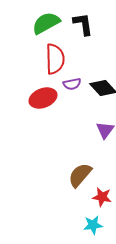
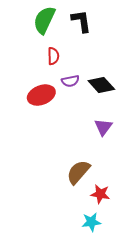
green semicircle: (46, 23) -> (44, 20), turned -36
red semicircle: (55, 59) -> (53, 56), size x0.6

